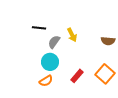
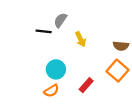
gray semicircle: (54, 42) -> (60, 20), moved
orange square: (105, 74) -> (118, 71), moved

